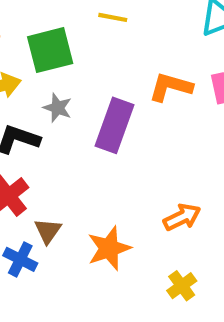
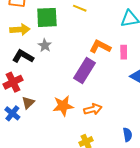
purple rectangle: (115, 125) -> (84, 71), moved
orange star: (109, 248) -> (63, 106), moved

